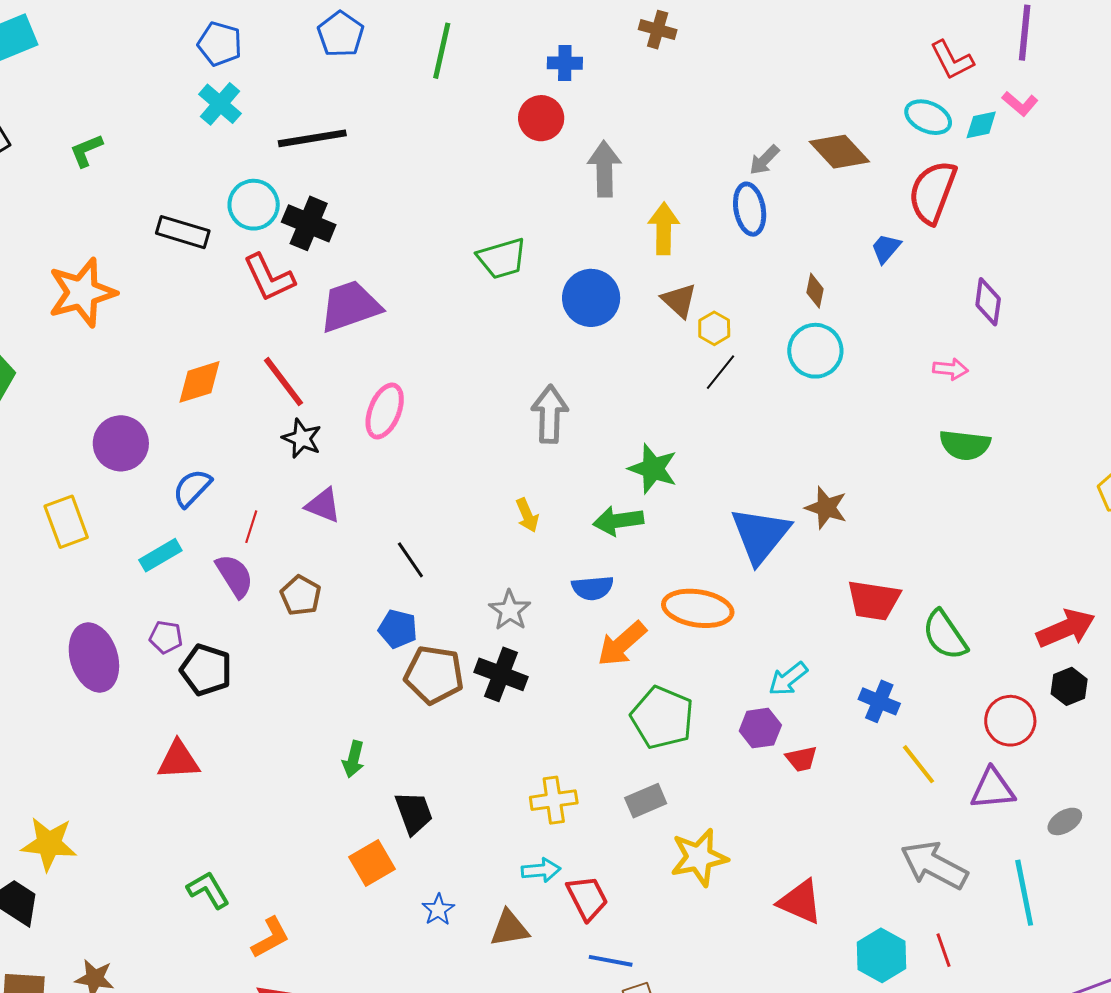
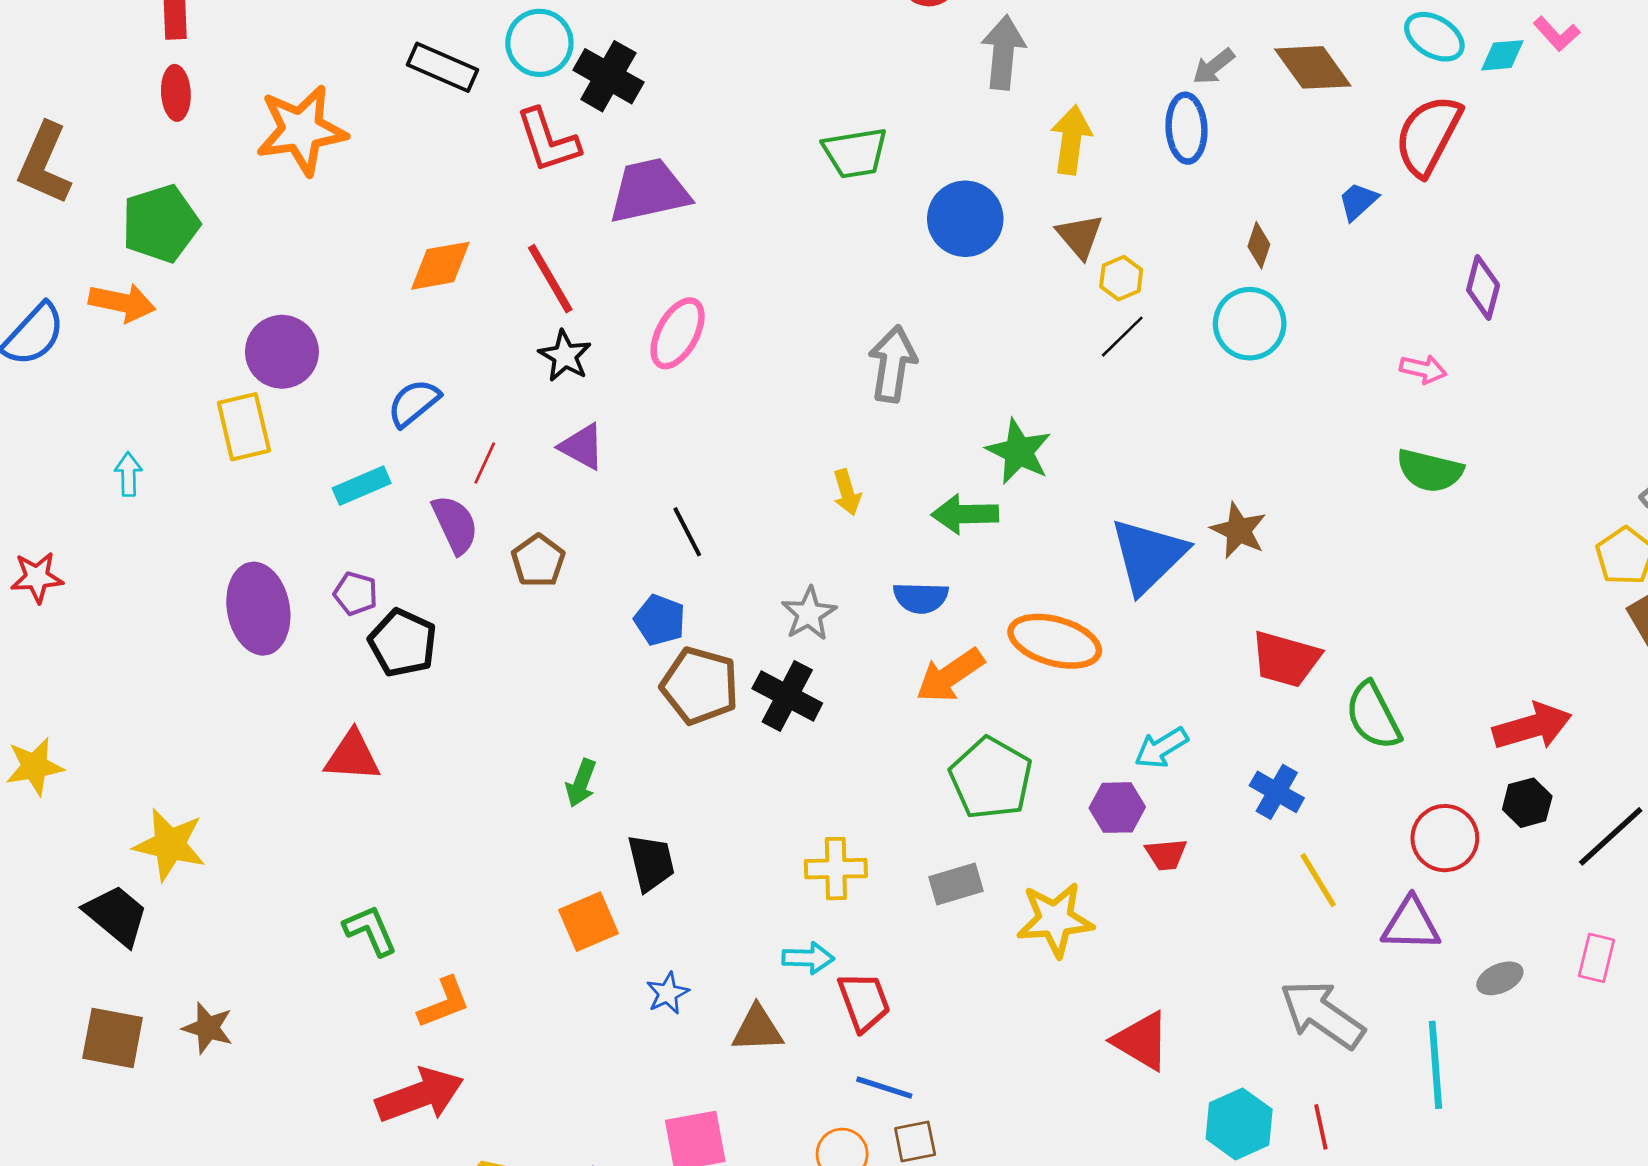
purple circle: (121, 443) -> (282, 352), moved
yellow star: (699, 857) -> (1055, 919), moved

